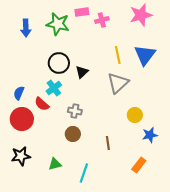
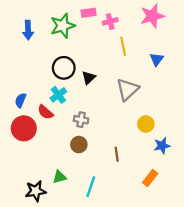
green star: (58, 24) -> (63, 26), turned -30
yellow line: (118, 55) -> (123, 46), moved
blue triangle: (145, 55) -> (157, 59), size x0.6
black star: (21, 156) -> (36, 191), moved

